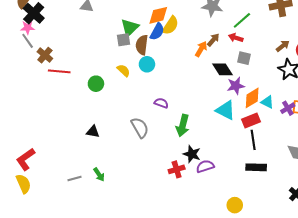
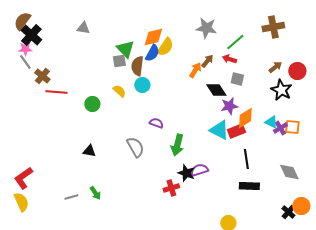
green triangle: (130, 28) -> (125, 49), turned -30
cyan triangle: (267, 102) -> (271, 122), moved
red rectangle: (251, 120) -> (236, 131), moved
purple semicircle: (205, 166) -> (199, 170), moved

